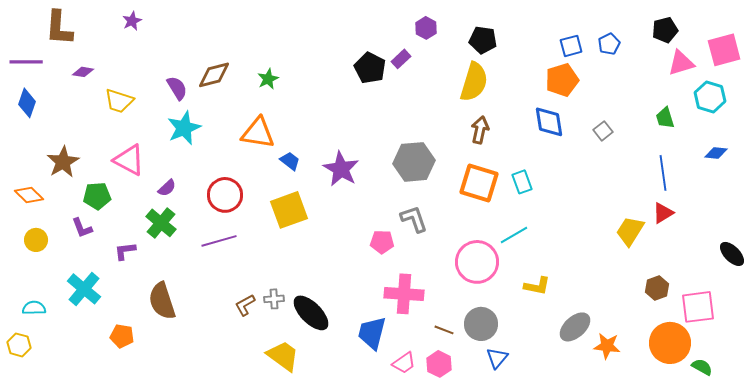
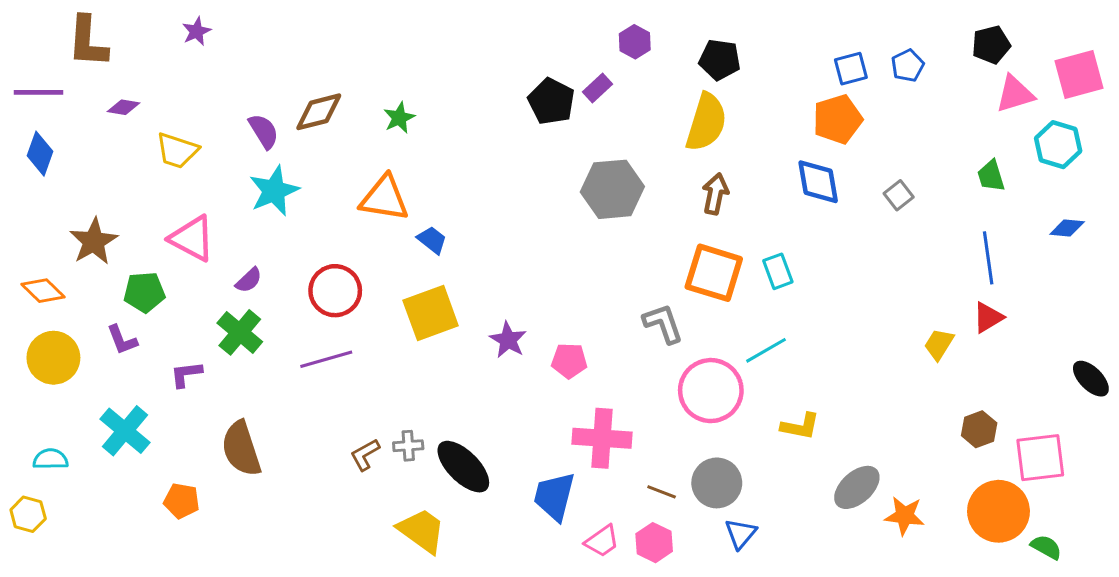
gray hexagon: (414, 162) -> (612, 189), moved
purple star: (341, 169) -> (508, 340), moved, size x0.7
gray L-shape: (414, 219) -> (663, 323), moved
yellow trapezoid: (630, 231) -> (939, 344), size x0.7
yellow circle: (36, 240) -> (53, 358), size x1.5

